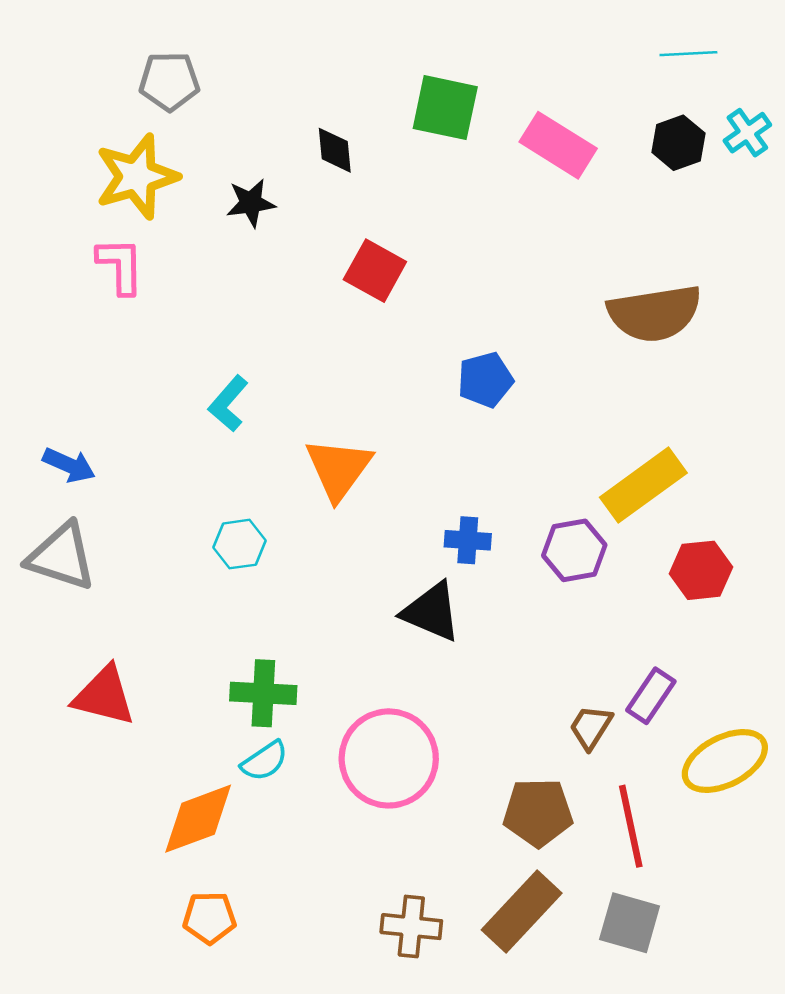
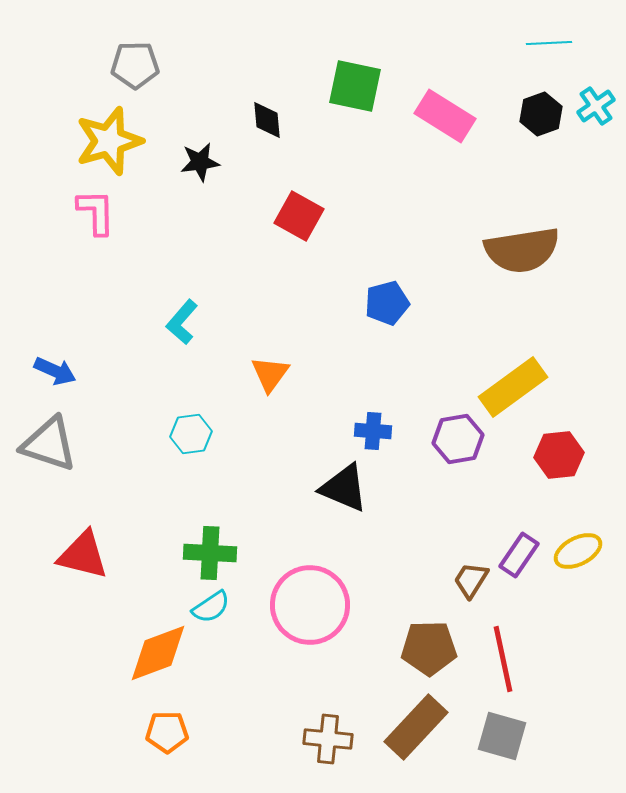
orange triangle: (339, 469) -> (270, 374), size x0.7
yellow ellipse: (725, 761) -> (578, 551), moved, size x0.7

